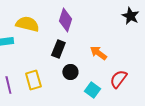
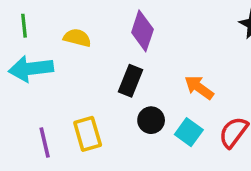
yellow semicircle: (27, 24) -> (77, 38), size x0.7
cyan square: (92, 90) -> (189, 132), moved

